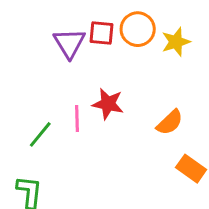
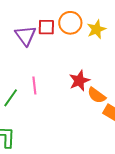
red star: (108, 104) -> (79, 81), moved, turned -30
orange semicircle: (170, 122) -> (97, 95), moved, turned 84

